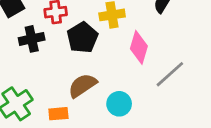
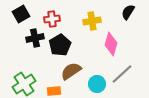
black pentagon: (82, 38) -> (60, 45), moved
gray line: (170, 74) -> (122, 74), moved

